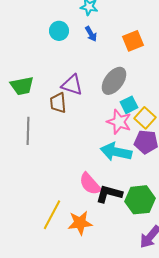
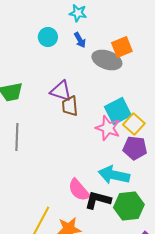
gray ellipse: (114, 81) -> (107, 60), moved, turned 72
brown trapezoid: (58, 103) -> (70, 106), moved
cyan square: (129, 105) -> (118, 111), size x1.5
cyan arrow: (116, 152) -> (114, 175), moved

